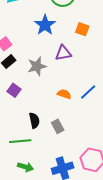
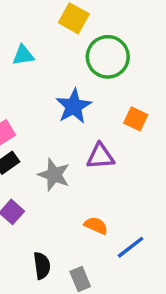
gray star: (37, 66) -> (54, 175), turned 30
blue line: (88, 92) -> (131, 247), moved

